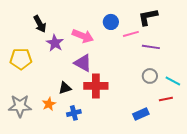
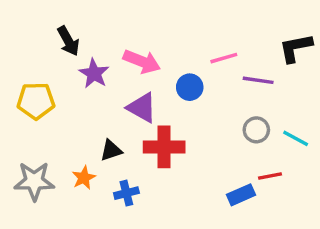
black L-shape: (148, 17) -> (296, 48), moved
blue circle: (111, 22) -> (190, 87), moved
red line: (166, 99) -> (270, 176), moved

